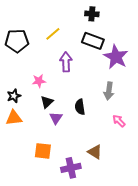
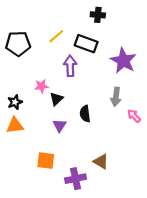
black rectangle: (93, 41) -> (86, 44), moved
black triangle: (47, 102) -> (56, 99), moved
pink arrow: (119, 121) -> (134, 116), moved

